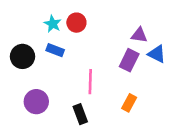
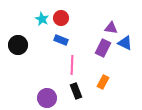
blue rectangle: (55, 50) -> (61, 40), moved
purple circle: (36, 102) -> (47, 98), moved
black rectangle: (80, 114) -> (76, 91), moved

